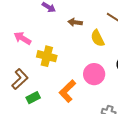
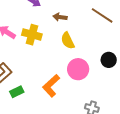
yellow semicircle: (98, 38) -> (68, 41), moved
yellow cross: (47, 56) -> (32, 35), moved

